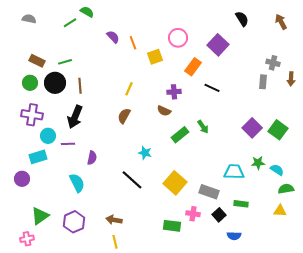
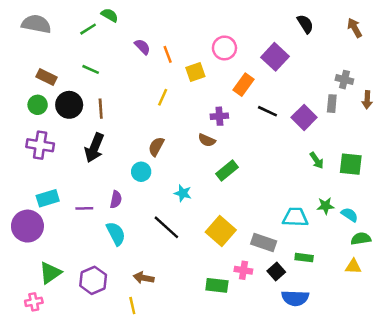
gray semicircle: (29, 19) -> (36, 24), size x1.6
green line: (65, 62) -> (91, 69), moved, turned 40
yellow line: (129, 89) -> (163, 97), moved
green arrow: (203, 127) -> (317, 160), moved
purple square: (252, 128) -> (304, 117), moved
green square: (278, 130) -> (351, 164), turned -30
cyan circle: (48, 136) -> (141, 172), moved
purple line: (68, 144) -> (84, 208), moved
purple circle: (22, 179) -> (27, 226), size x1.6
cyan semicircle: (77, 183) -> (116, 234), moved
blue semicircle: (234, 236) -> (295, 298), size x1.5
yellow line: (115, 242) -> (132, 306), moved

